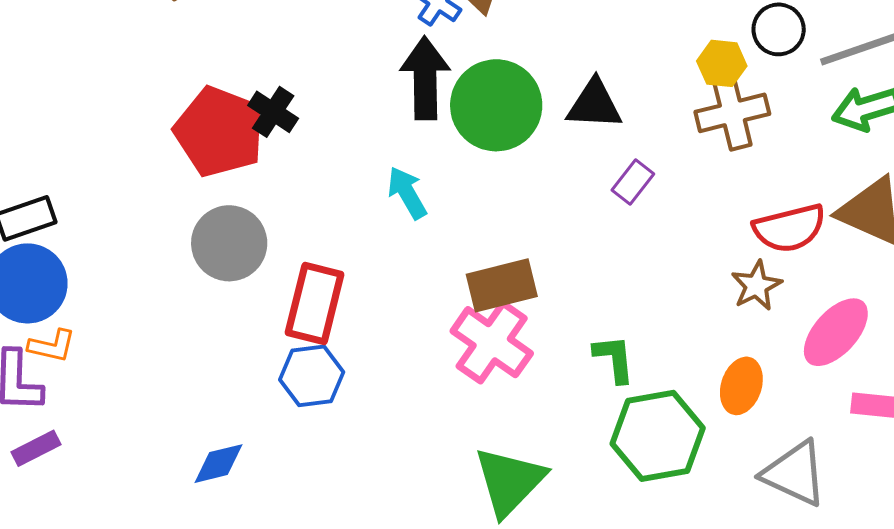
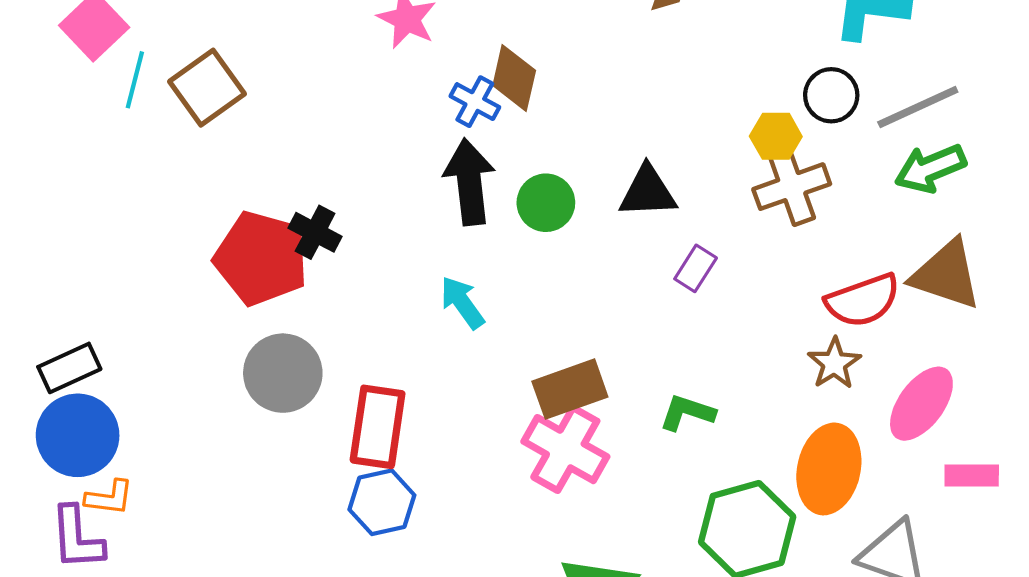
green circle: (496, 105) -> (546, 203), size x0.6
green L-shape: (614, 359) -> (687, 413), moved, turned -60
orange ellipse: (741, 386) -> (829, 469), size x1.5

